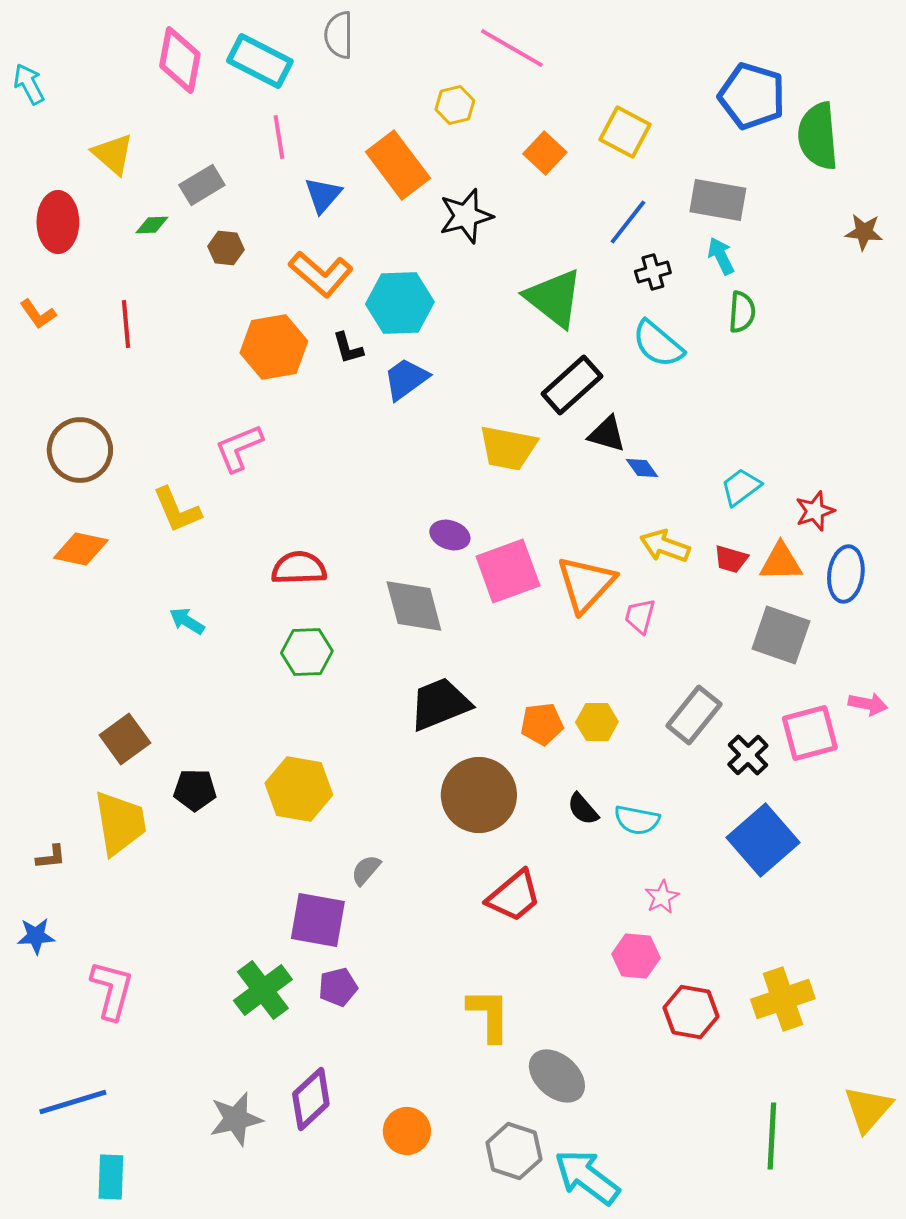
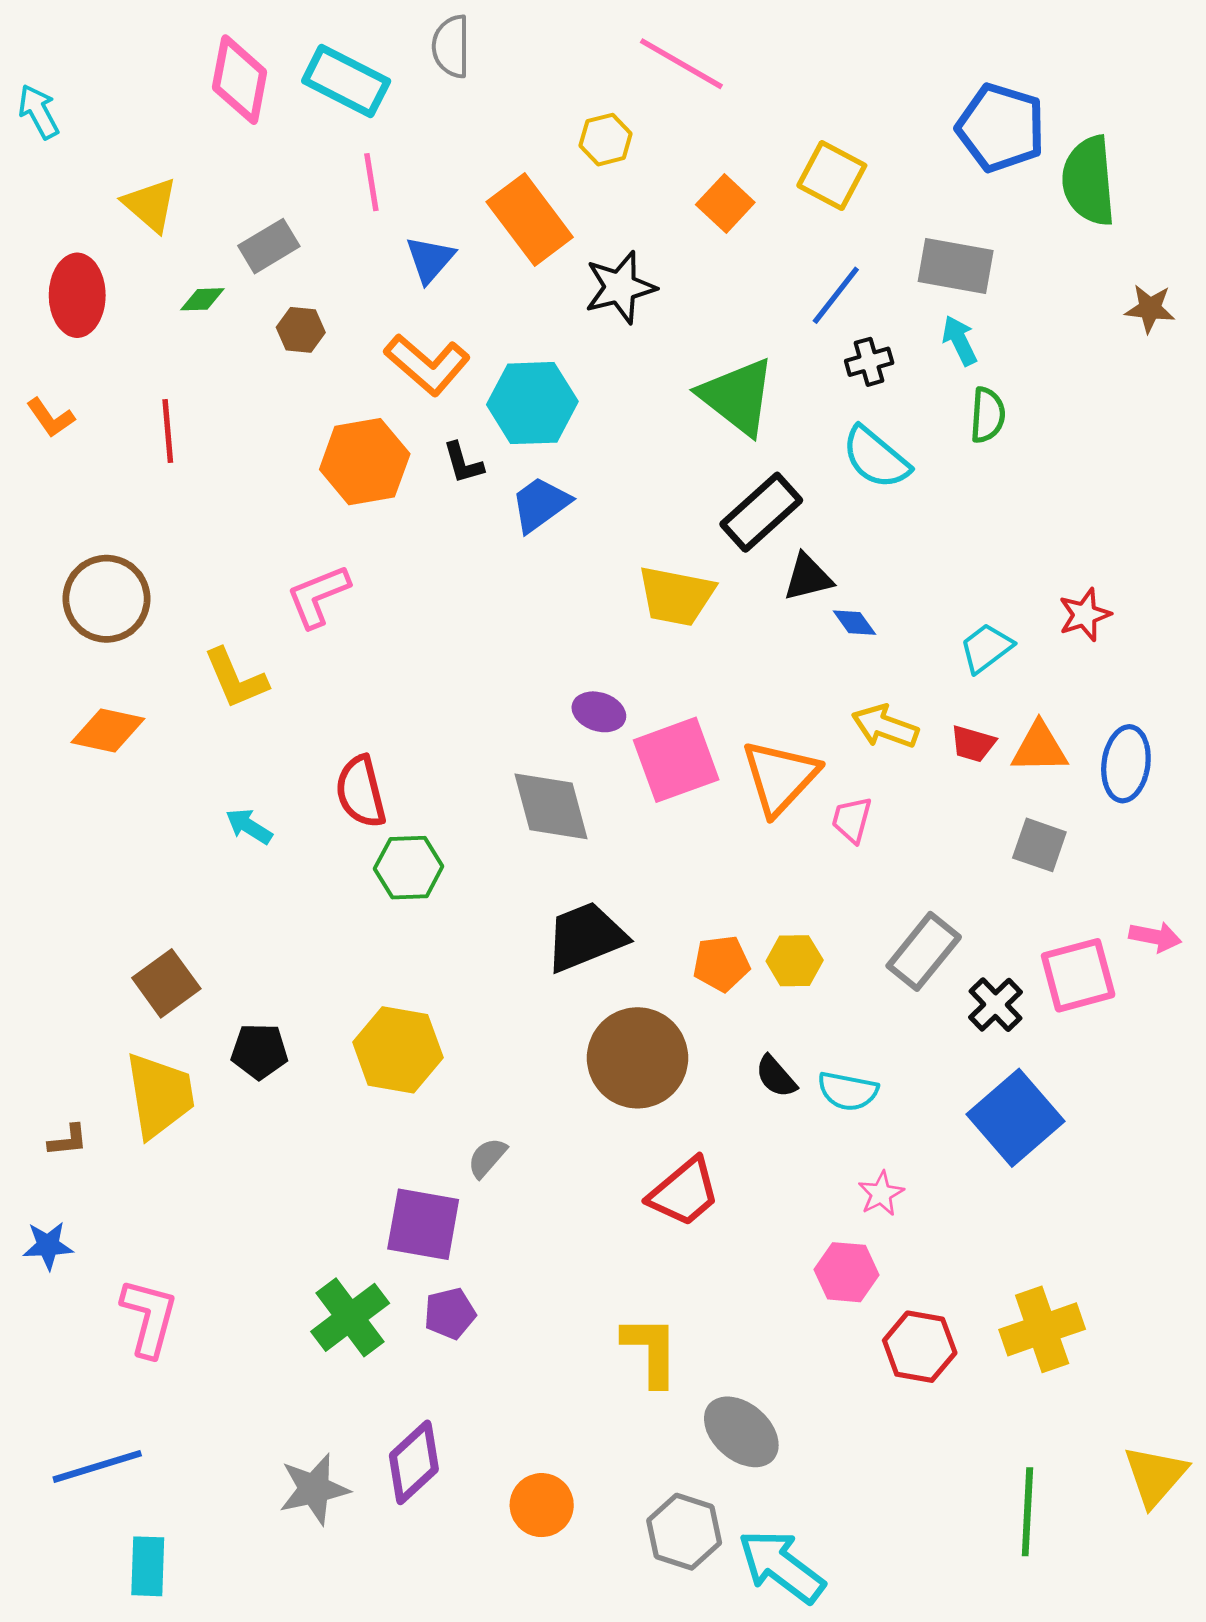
black triangle: (607, 434) -> (808, 577), turned -30
red star: (815, 511) -> (1085, 615), moved
red semicircle: (299, 568) -> (361, 792), moved, turned -102
gray square: (781, 635) -> (1039, 845), size x0.7

